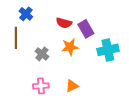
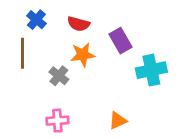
red semicircle: (64, 23) -> (78, 24), moved
orange star: (70, 47) -> (83, 55), moved
orange triangle: (72, 86) -> (118, 121), moved

